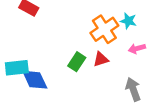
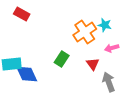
red triangle: (101, 59) -> (93, 64), moved, turned -48

